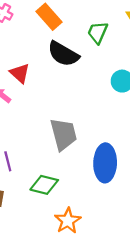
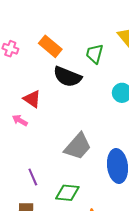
gray trapezoid: (64, 134) -> (78, 146), turned 64

